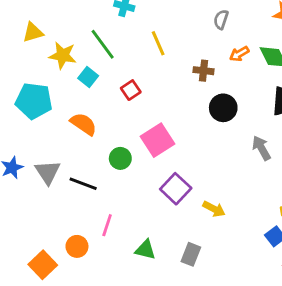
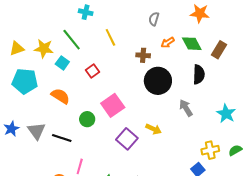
yellow triangle: (33, 32) -> (17, 48), moved
black circle: (223, 108) -> (158, 81), size x1.4
yellow arrow: (214, 209) -> (154, 129), moved

